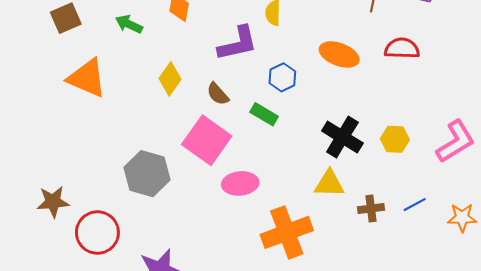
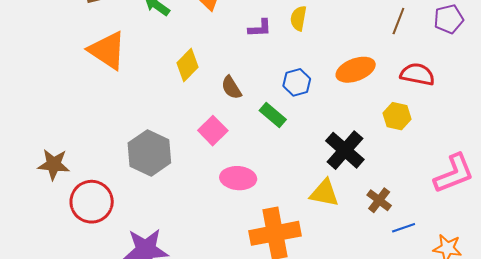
purple L-shape: (238, 44) -> (260, 28), moved, size x0.6
orange ellipse: (339, 55) -> (356, 70), turned -51
yellow hexagon: (395, 139) -> (397, 116), moved
pink square: (207, 140) -> (213, 131), size x0.6
brown cross: (371, 208) -> (379, 200), moved, turned 35

